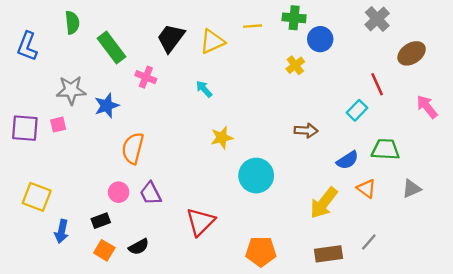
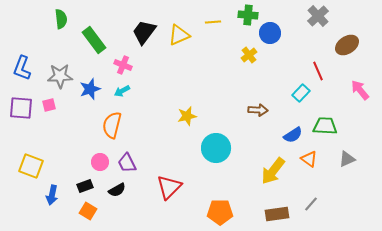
blue L-shape: (27, 46) -> (22, 68), moved
cyan arrow: (204, 89) -> (122, 91), moved, turned -77
black semicircle: (139, 247) -> (117, 190), moved

